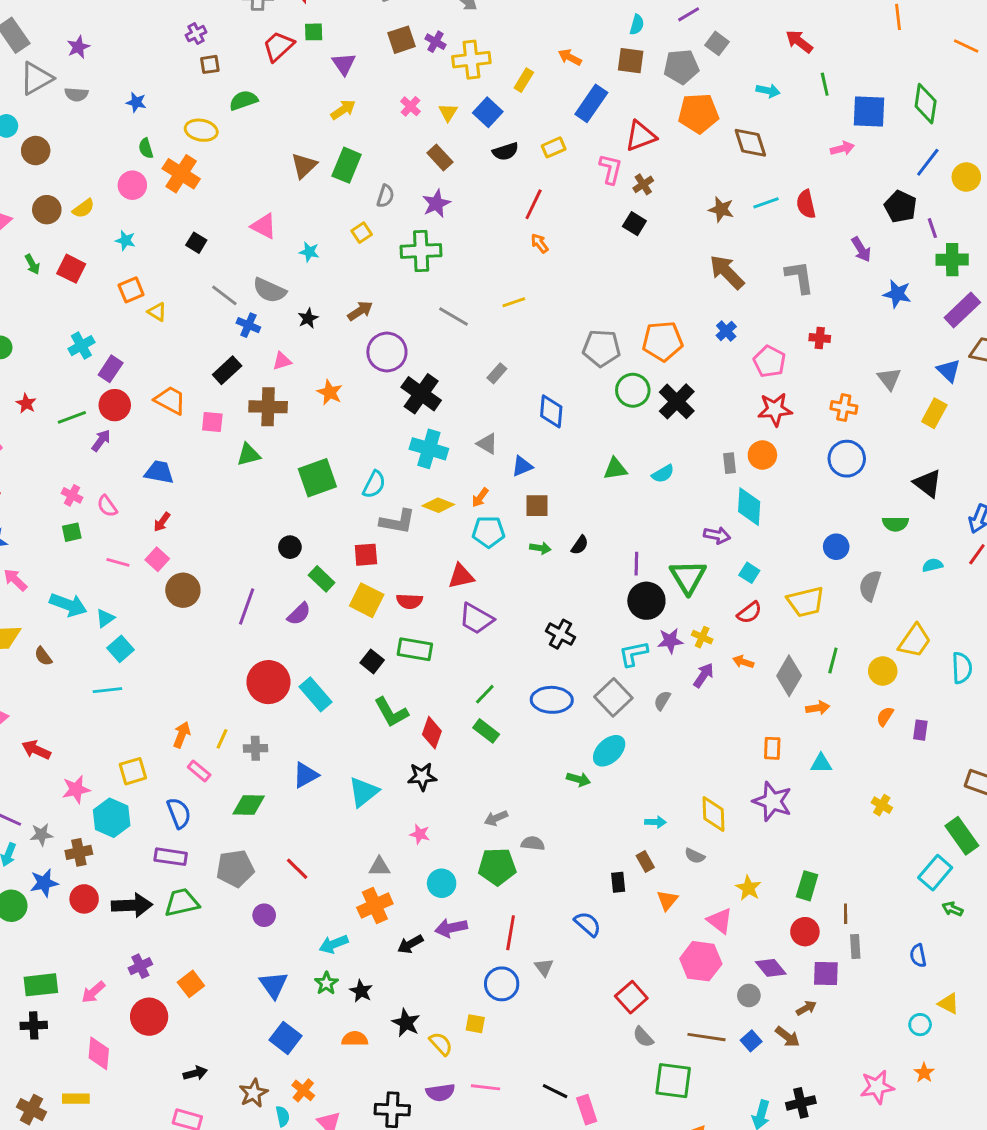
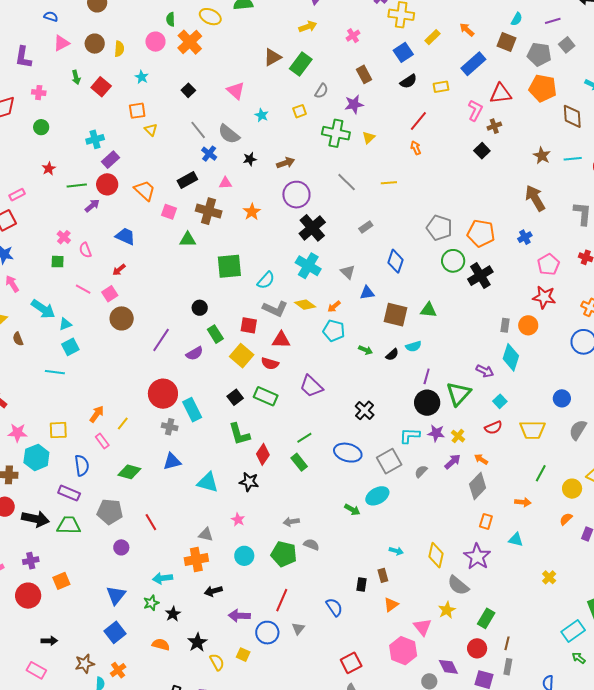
yellow triangle: (448, 112) -> (369, 138), moved
black semicircle: (505, 151) -> (408, 81), turned -30
yellow semicircle: (83, 208) -> (119, 49), turned -63
cyan semicircle: (663, 474) -> (413, 346), moved
brown square: (537, 506) -> (395, 315), moved, size x1.4
red triangle: (461, 576) -> (281, 340), moved
gray diamond: (789, 676) -> (478, 486), moved
gray cross: (255, 748) -> (170, 427), moved
cyan triangle: (363, 792) -> (208, 482), turned 40
gray semicircle: (695, 856) -> (458, 585), moved, size x1.6
purple arrow: (451, 928) -> (239, 616), moved

